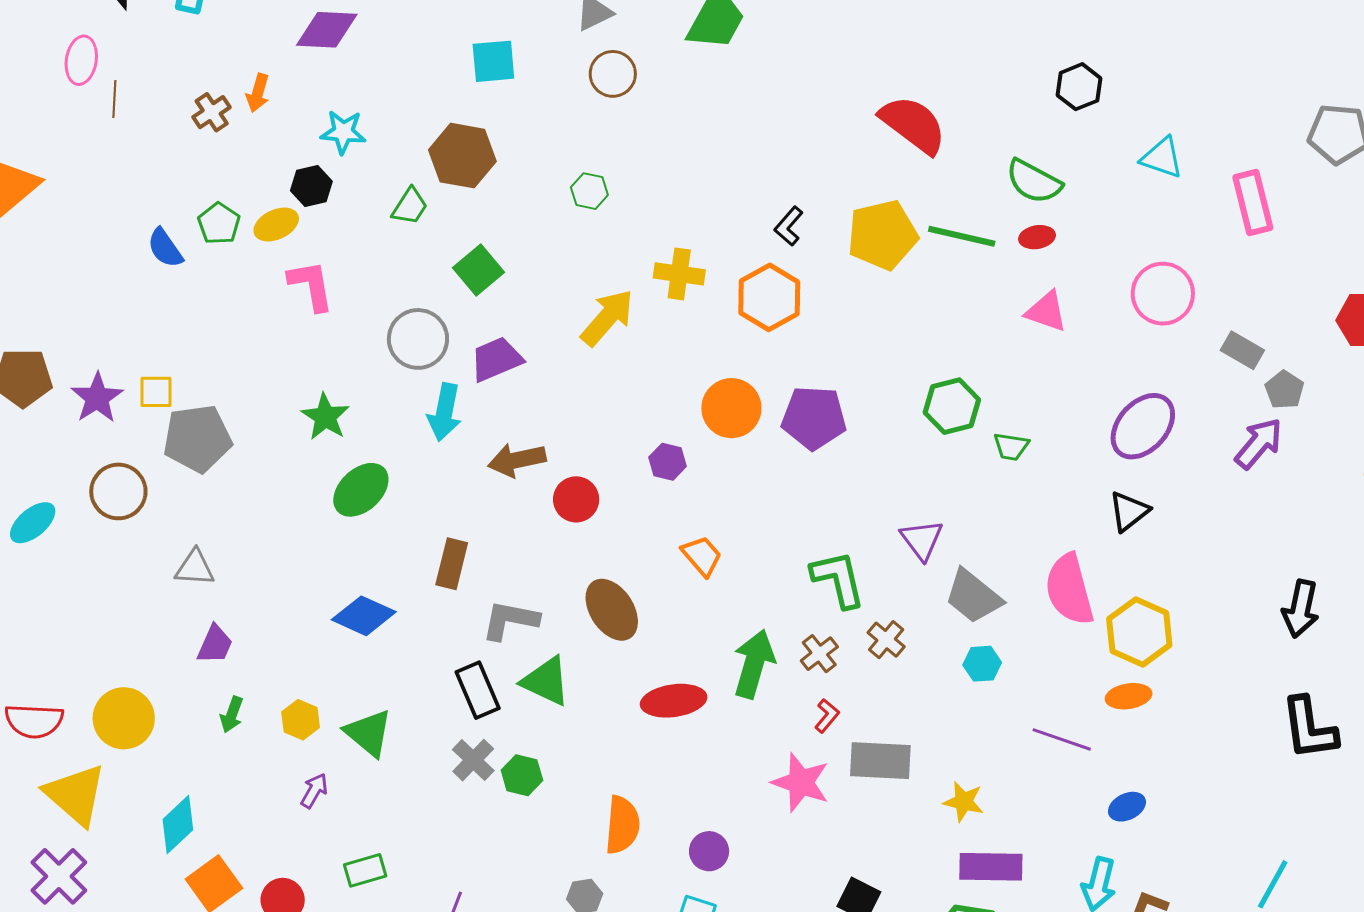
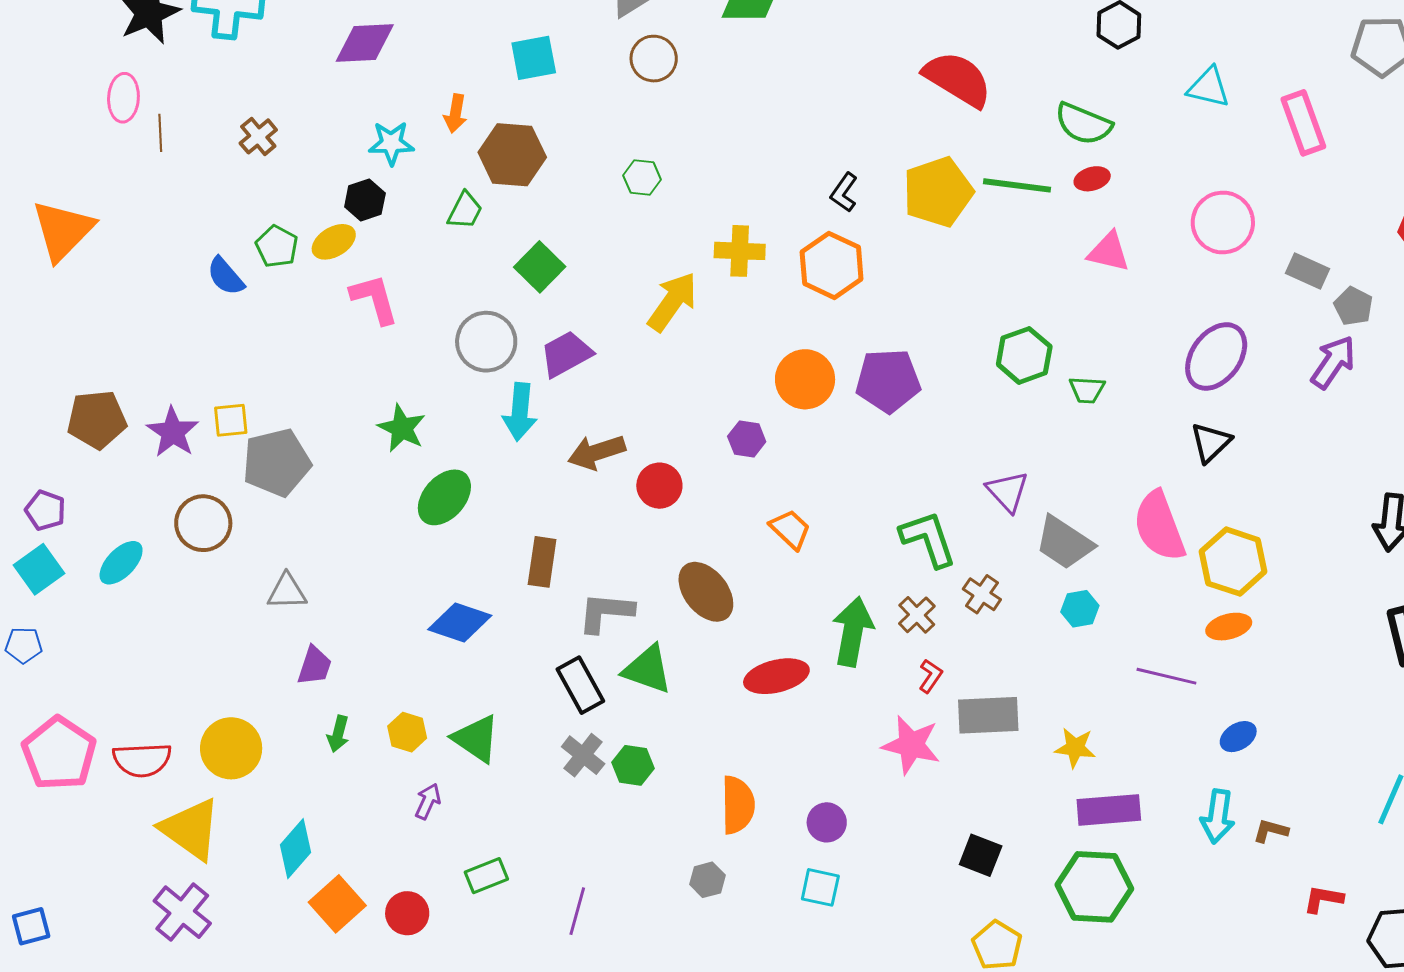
orange arrow: (258, 93) -> (455, 113), moved

